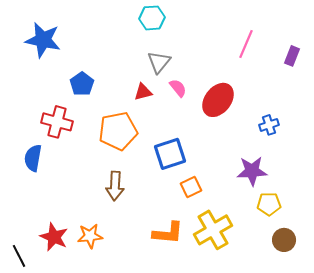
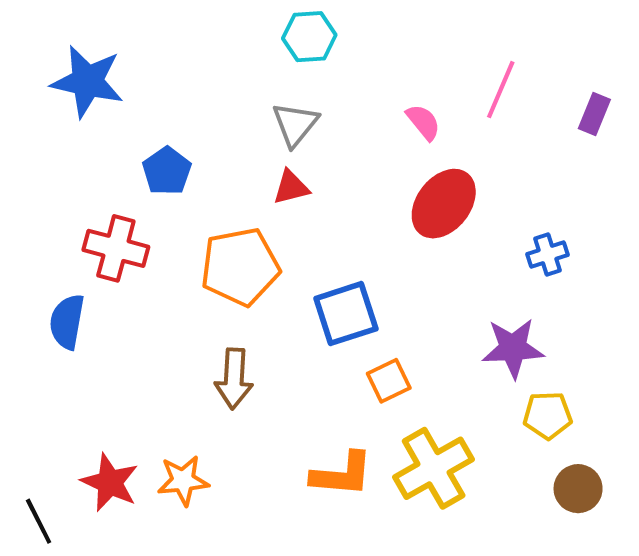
gray triangle: (159, 62) -> (295, 124), moved
pink semicircle: (178, 88) -> (423, 122), moved

